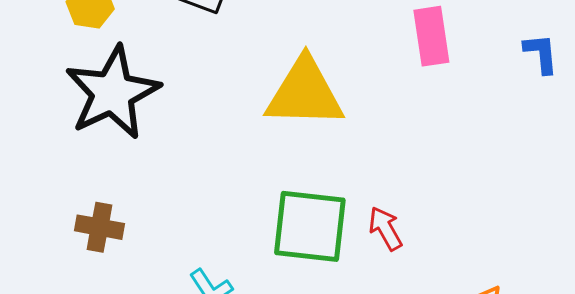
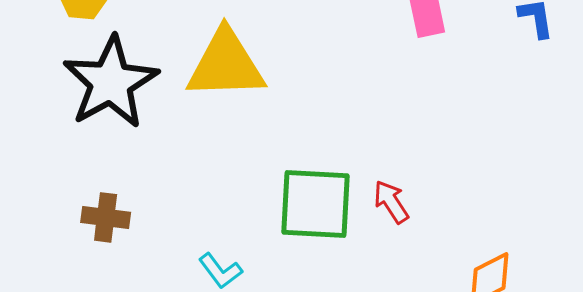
yellow triangle: (305, 93) -> (226, 65), moved

